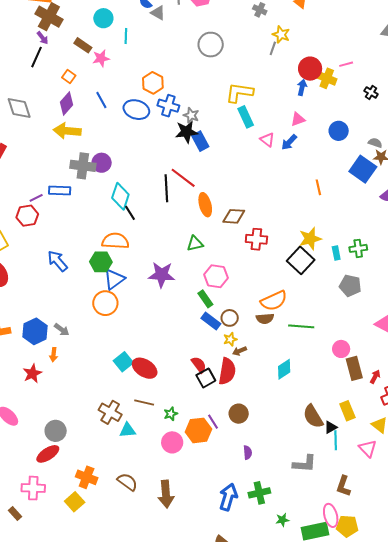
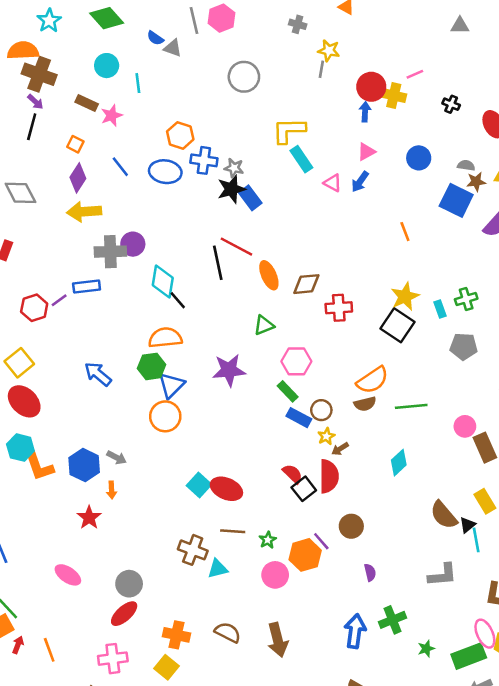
red hexagon: (27, 216) -> (34, 308), moved

